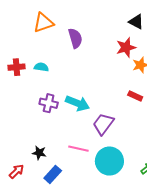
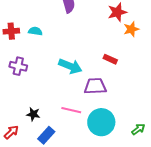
red rectangle: (135, 96) -> (110, 59), moved
purple cross: (49, 103) -> (18, 66), moved
purple trapezoid: (103, 124) -> (95, 86), turned 50

